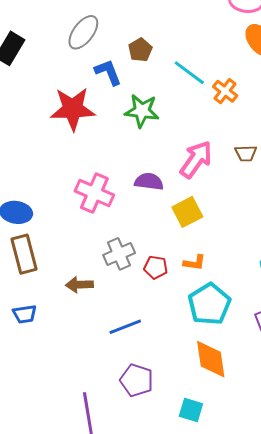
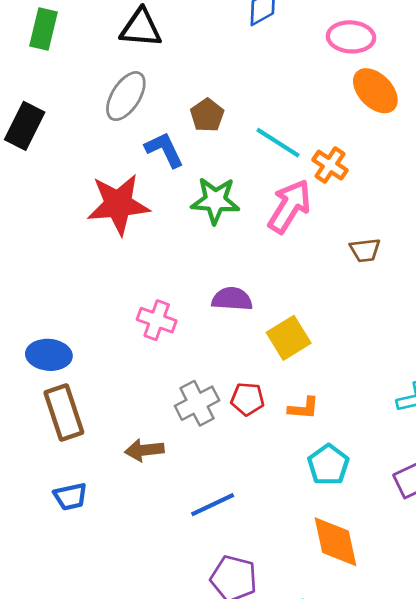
pink arrow: (196, 159) -> (289, 206), moved
pink cross: (94, 193) -> (157, 320), size x0.7
red pentagon: (156, 267) -> (247, 399), moved
cyan pentagon: (209, 304) -> (328, 465), size x0.7

